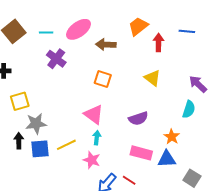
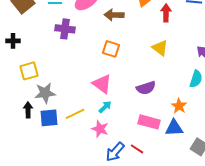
purple cross: (56, 59) -> (65, 29), turned -30
cyan arrow: (97, 138) -> (105, 107), turned 40

